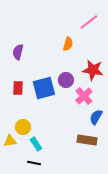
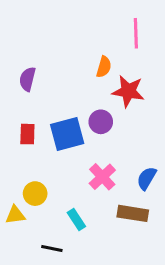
pink line: (89, 22) -> (136, 33), turned -54
red star: (93, 70) -> (128, 91), moved
pink cross: (84, 96) -> (102, 177), moved
cyan rectangle: (36, 144) -> (76, 220), moved

